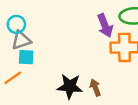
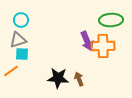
cyan circle: (16, 24) -> (21, 20), moved
purple arrow: (105, 26) -> (87, 41), moved

